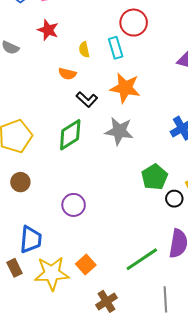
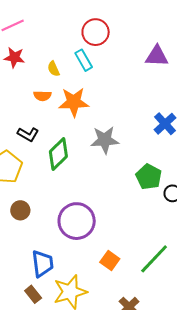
orange star: (125, 88) -> (74, 102), moved
black L-shape: (87, 99) -> (28, 134), moved
purple circle: (74, 205) -> (77, 221), size x1.6
orange square: (86, 265) -> (110, 261), moved

